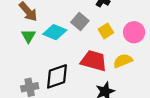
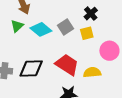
yellow square: (106, 31) -> (87, 33), moved

